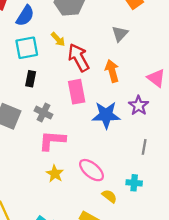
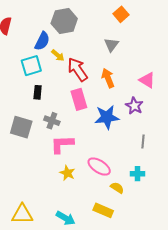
blue semicircle: (25, 16) -> (42, 41), moved

